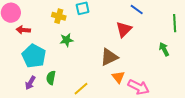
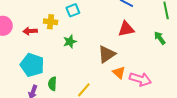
red triangle: (124, 29) -> (126, 29), moved, turned 42
red arrow: (23, 30) -> (30, 31), moved
green star: (67, 40) -> (70, 42), moved

